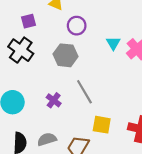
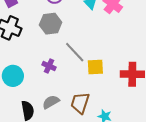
yellow square: (102, 125) -> (95, 67), moved

